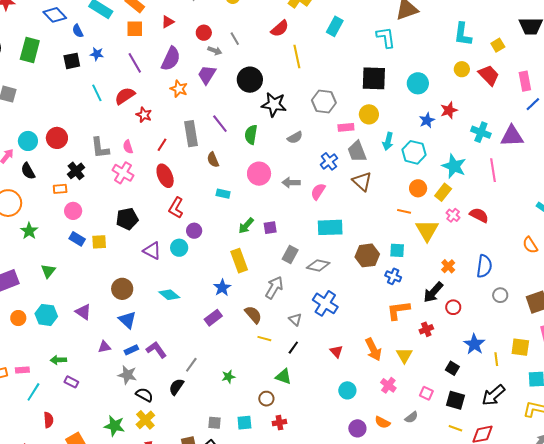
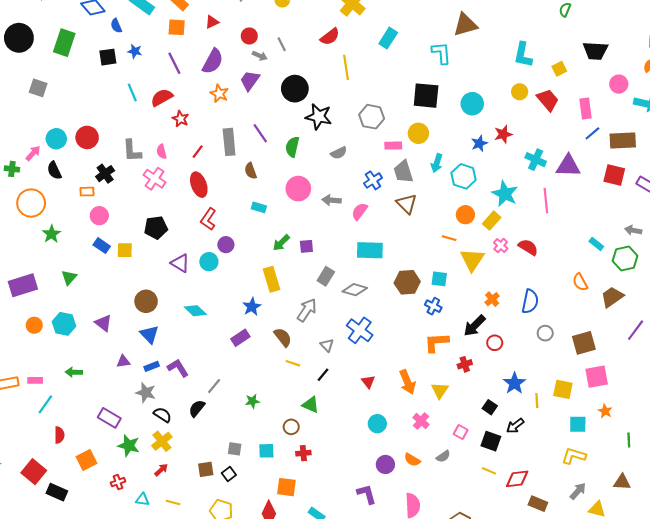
purple rectangle: (71, 382) -> (109, 418), moved, size x1.5
black arrow: (493, 395) -> (515, 426), moved, size x0.7

